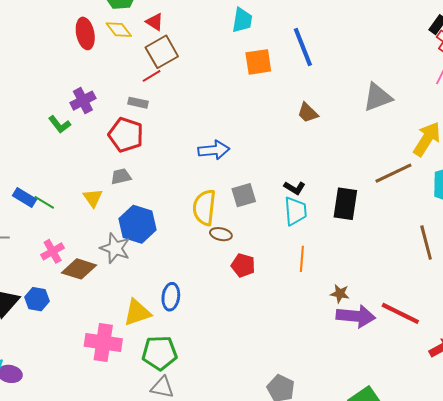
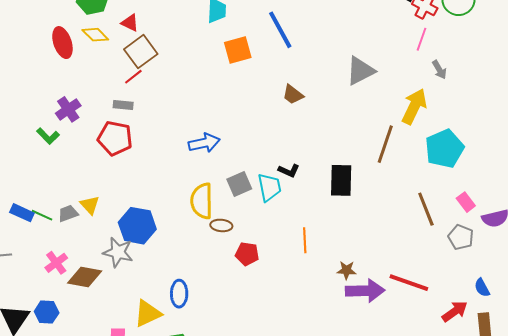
brown line: (393, 173) -> (385, 144), turned -39
gray trapezoid: (121, 176) -> (68, 213), moved
cyan trapezoid: (295, 211) -> (269, 187), moved

